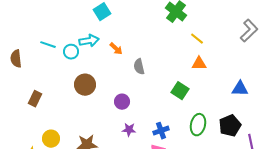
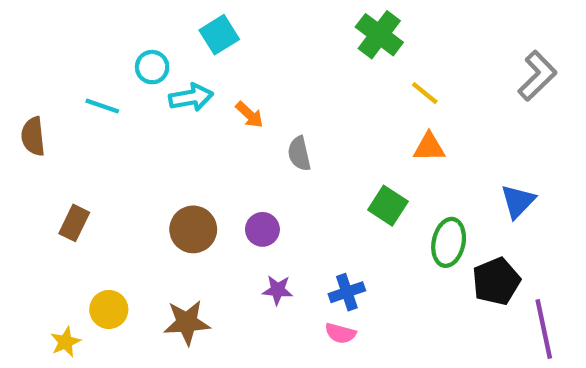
cyan circle: (71, 52) -> (152, 67), moved
brown circle: (85, 85) -> (193, 229), moved
blue triangle: (240, 89) -> (518, 201), turned -48
green ellipse: (198, 125) -> (449, 242), moved

